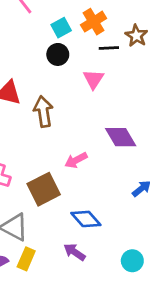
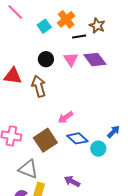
black circle: (58, 54) -> (46, 59), moved
purple diamond: (121, 137) -> (95, 60), moved
blue diamond: (86, 219) -> (77, 138), moved
cyan circle: (132, 261) -> (98, 149), moved

